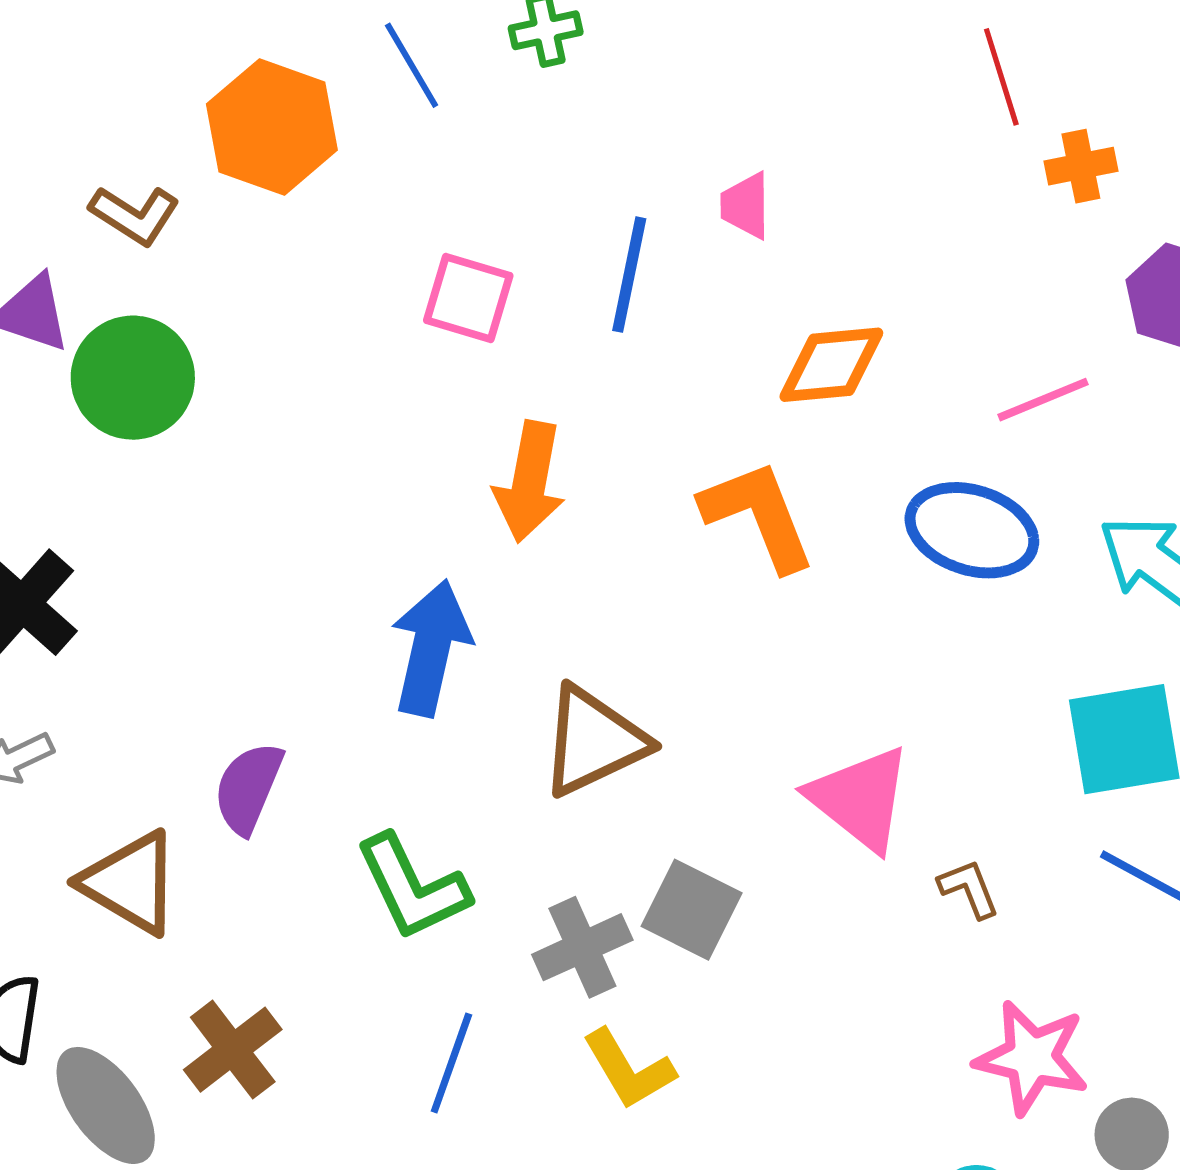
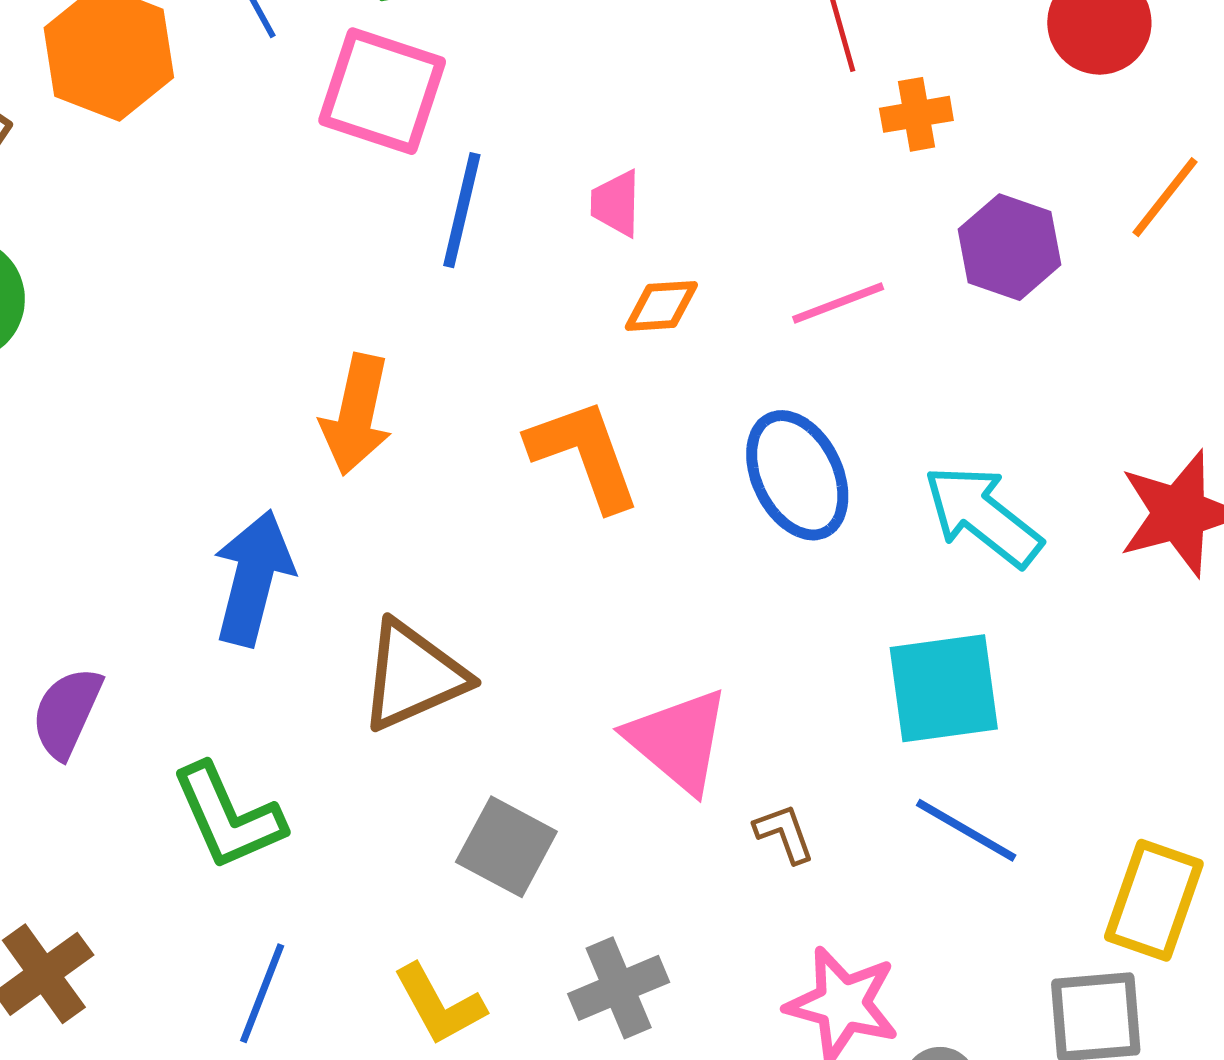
pink trapezoid: (745, 206) -> (616, 203), moved
pink square: (468, 298) -> (382, 91), moved, size x1.4
orange diamond: (831, 365) -> (661, 306), size x0.7
pink line: (1043, 400) -> (838, 303), moved
blue ellipse: (972, 530) -> (797, 475), turned 45
gray cross: (582, 947) -> (619, 988), moved

